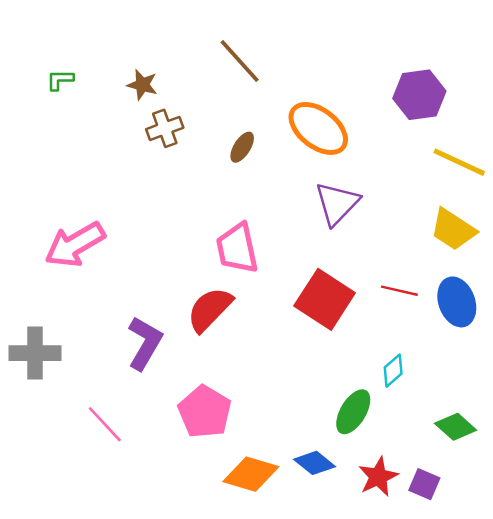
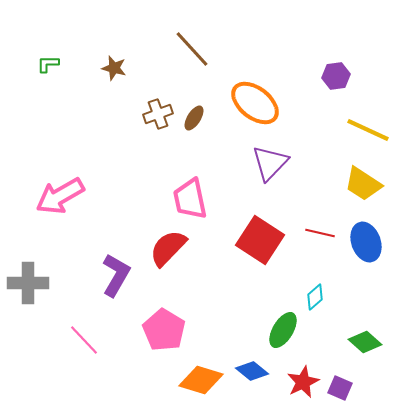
purple hexagon: (419, 95) -> (336, 76), size x0.7
brown cross: (165, 128) -> (158, 114), moved

